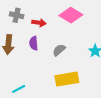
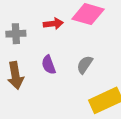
red arrow: (39, 23) -> (53, 24), moved

